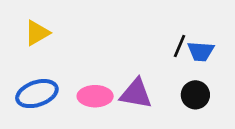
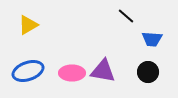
black line: (180, 46) -> (126, 16), moved, turned -72

